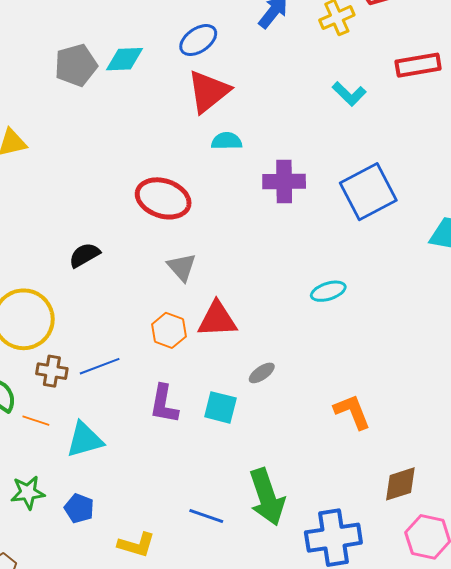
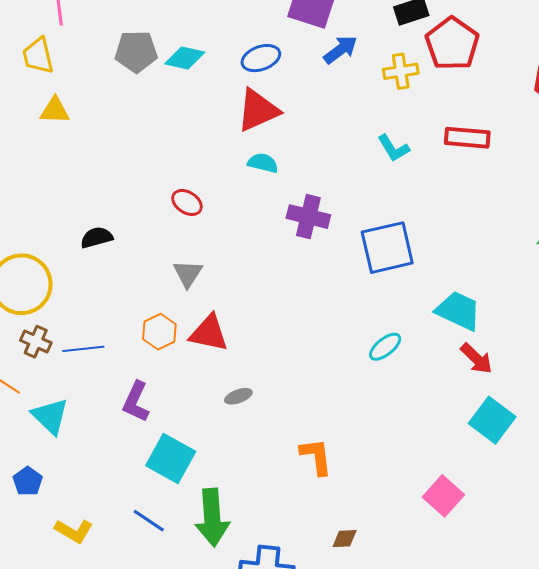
red ellipse: (163, 198) -> (187, 202), size x0.6
cyan ellipse: (328, 291) -> (385, 347), moved, turned -36
cyan square: (220, 407) -> (171, 459), moved, size x1.4
cyan triangle: (85, 440) -> (50, 416), turned 45
brown diamond: (400, 484) -> (345, 539), size x0.7

